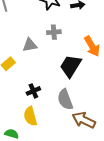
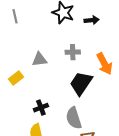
gray cross: (54, 32) -> (73, 52), moved

